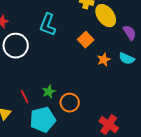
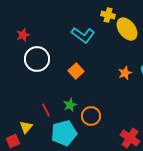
cyan L-shape: (48, 25) -> (83, 35), moved, turned -75
orange square: (86, 40) -> (76, 71), moved

